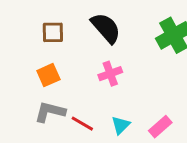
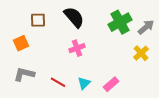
orange square: (48, 75) -> (21, 43), moved
gray L-shape: (50, 112) -> (24, 74), moved

